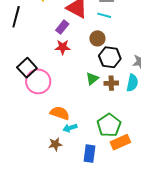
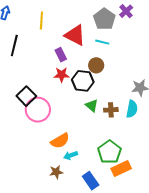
purple rectangle: (62, 27) -> (61, 55), turned -64
black hexagon: (110, 57) -> (83, 81), moved
green triangle: (92, 79) -> (92, 106), turned -40
orange semicircle: (60, 113) -> (60, 141), turned 132
blue rectangle: (89, 154) -> (91, 181), turned -42

